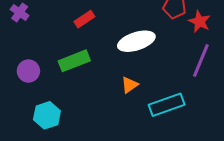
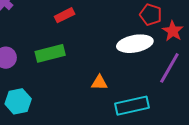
white ellipse: (136, 41) -> (135, 44), moved
orange triangle: (130, 85) -> (99, 83), turned 30

